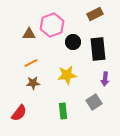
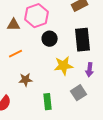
black circle: (73, 42) -> (50, 39), moved
yellow star: (67, 75) -> (64, 66), moved
brown star: (33, 83) -> (26, 80), moved

